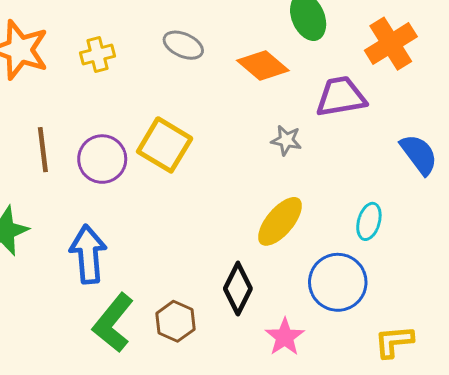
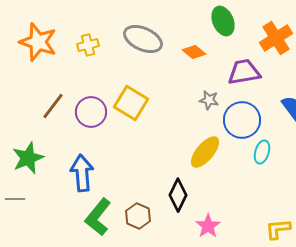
gray ellipse: (183, 45) -> (143, 39), size x1.5
orange diamond: (263, 65) -> (194, 52), size x0.7
brown line: (43, 150) -> (53, 106), turned 44
blue circle: (338, 282) -> (242, 120), moved

